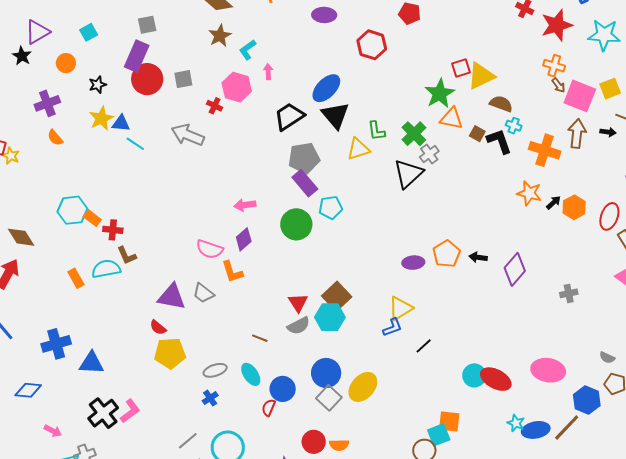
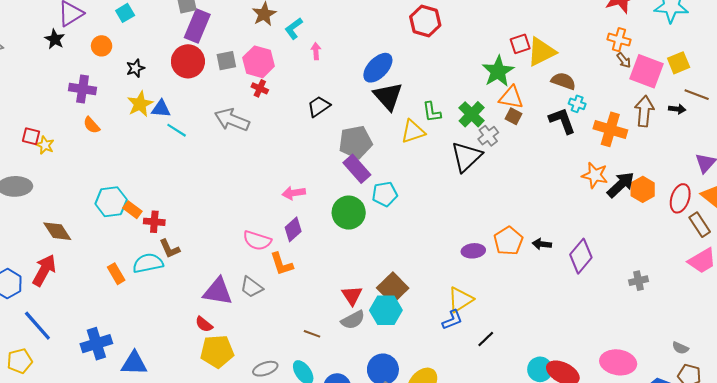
purple rectangle: (137, 56) -> (197, 26), moved
pink hexagon: (237, 87) -> (259, 62), moved
purple cross: (47, 103) -> (83, 89), turned 30
black trapezoid: (289, 116) -> (319, 106), moved, size x0.7
brown square: (477, 134) -> (514, 116), moved
black arrow: (553, 203) -> (621, 185), size x1.8

